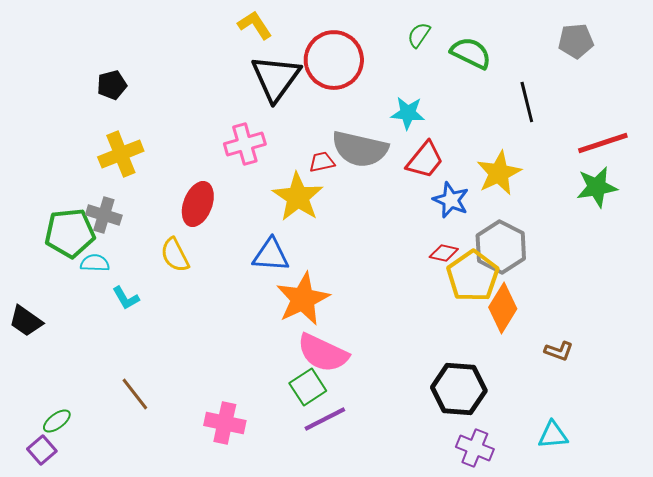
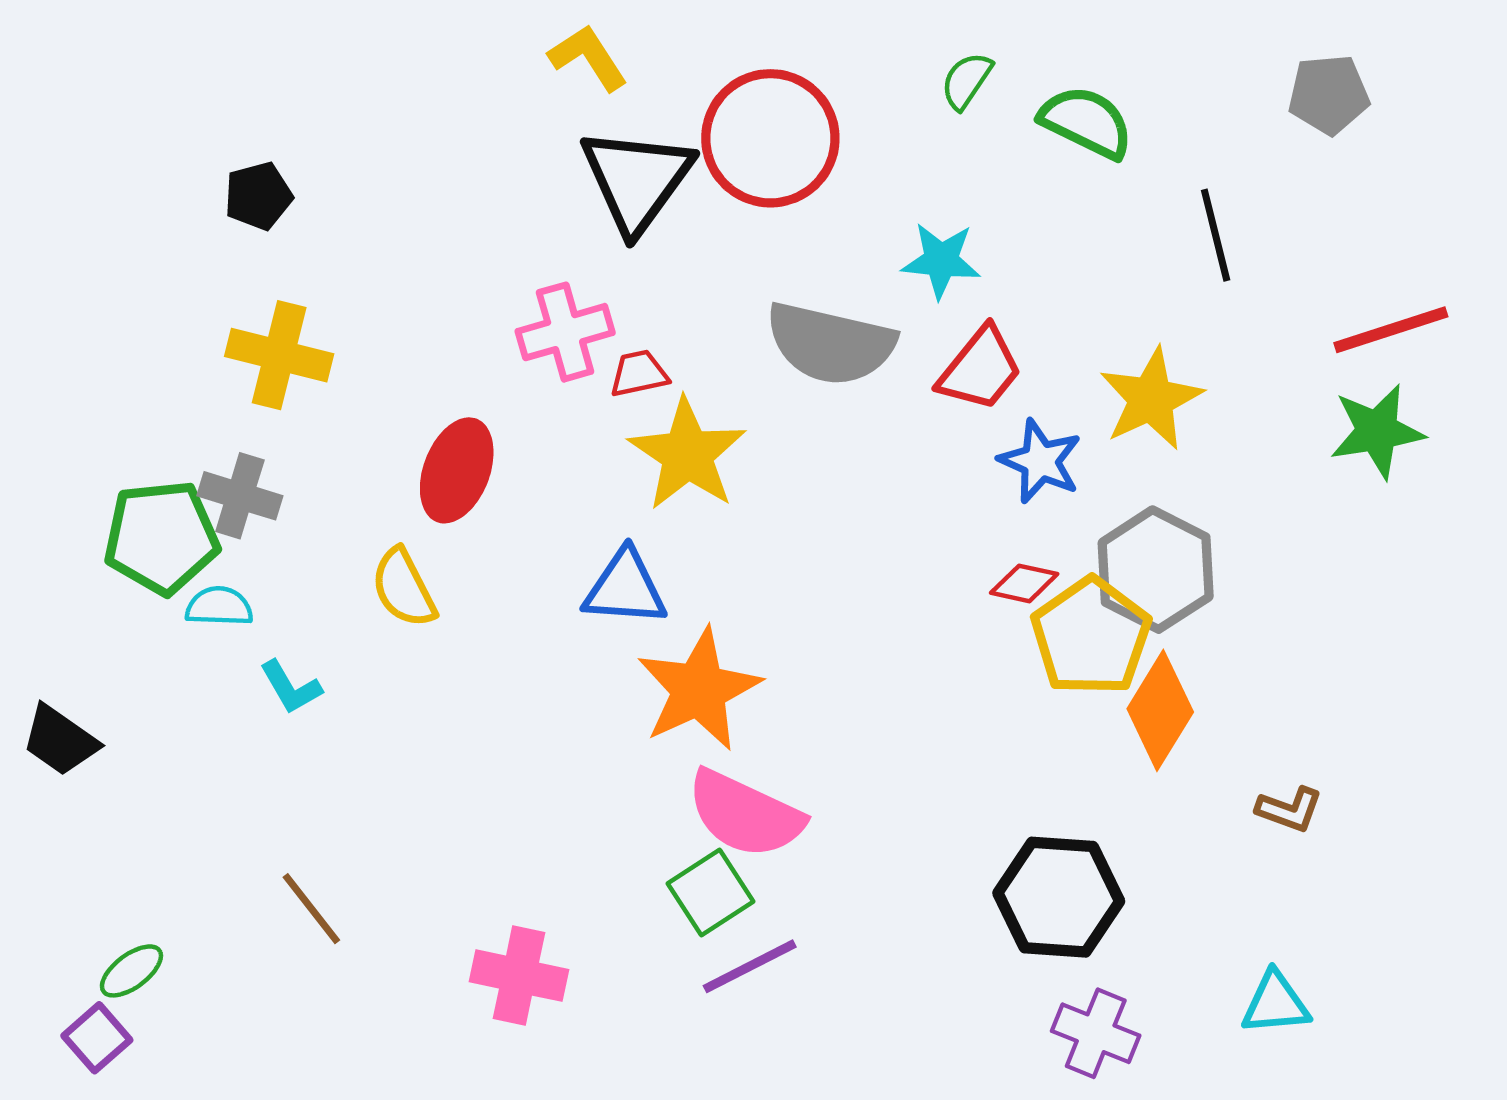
yellow cross: (121, 154) -> (279, 355), turned 36
red trapezoid: (322, 162) -> (639, 374), moved

